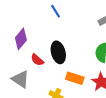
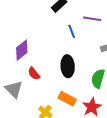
blue line: (56, 11) -> (72, 31), moved
black ellipse: (58, 52) -> (68, 66), moved

